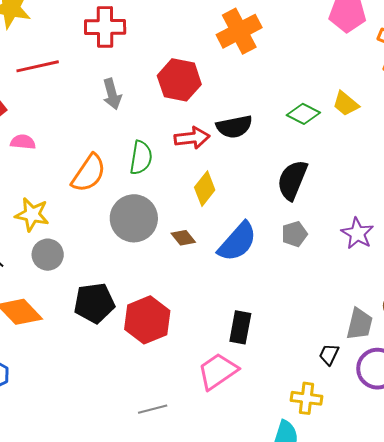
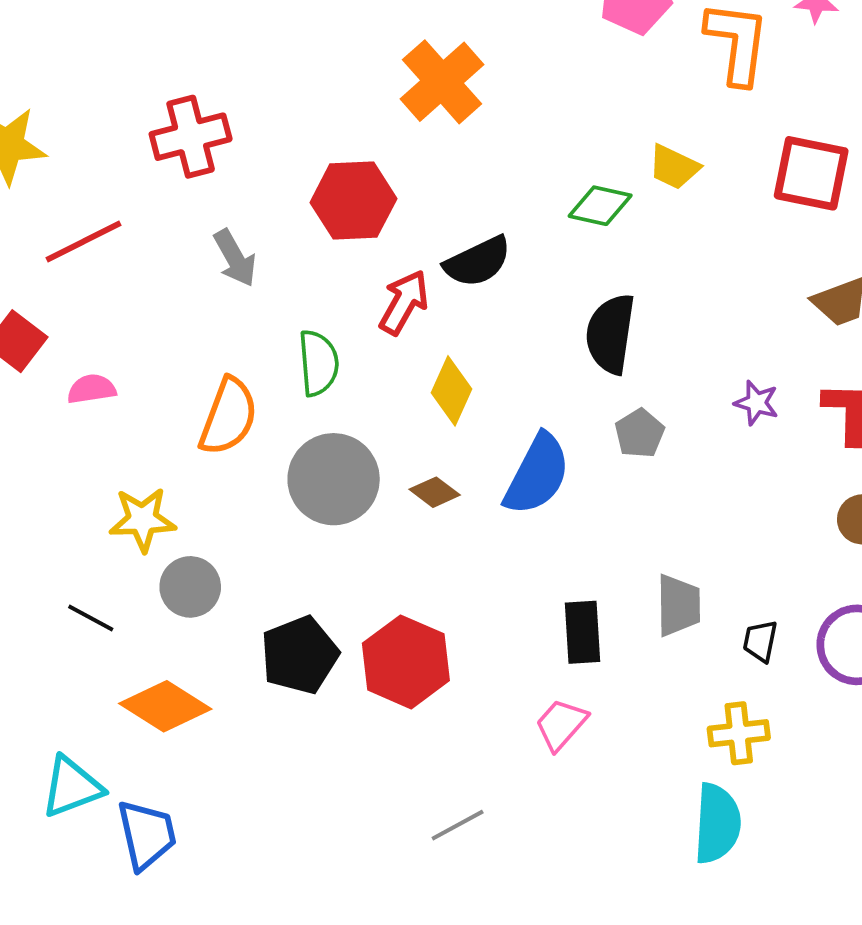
red arrow: (192, 138) -> (404, 302), turned -40
purple star: (357, 233) -> (756, 403), size x0.7
gray trapezoid: (359, 324) -> (678, 605), moved
pink trapezoid: (218, 371) -> (561, 724), size x0.7

